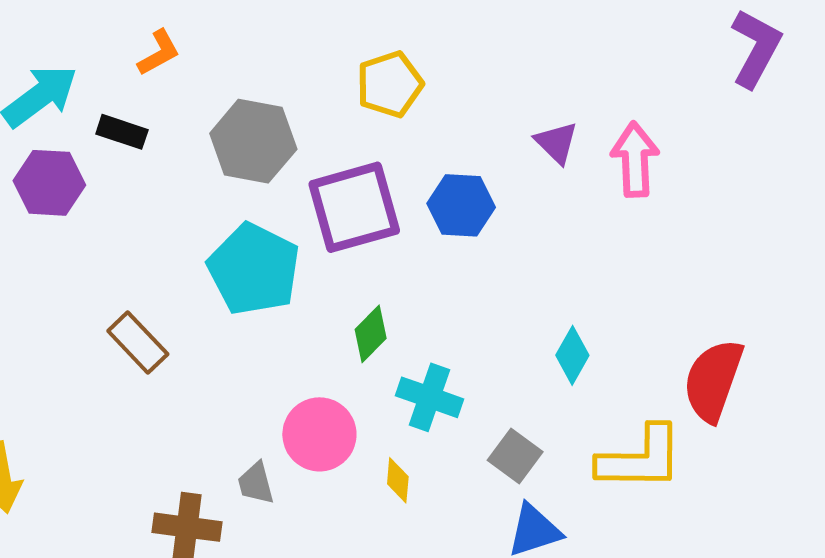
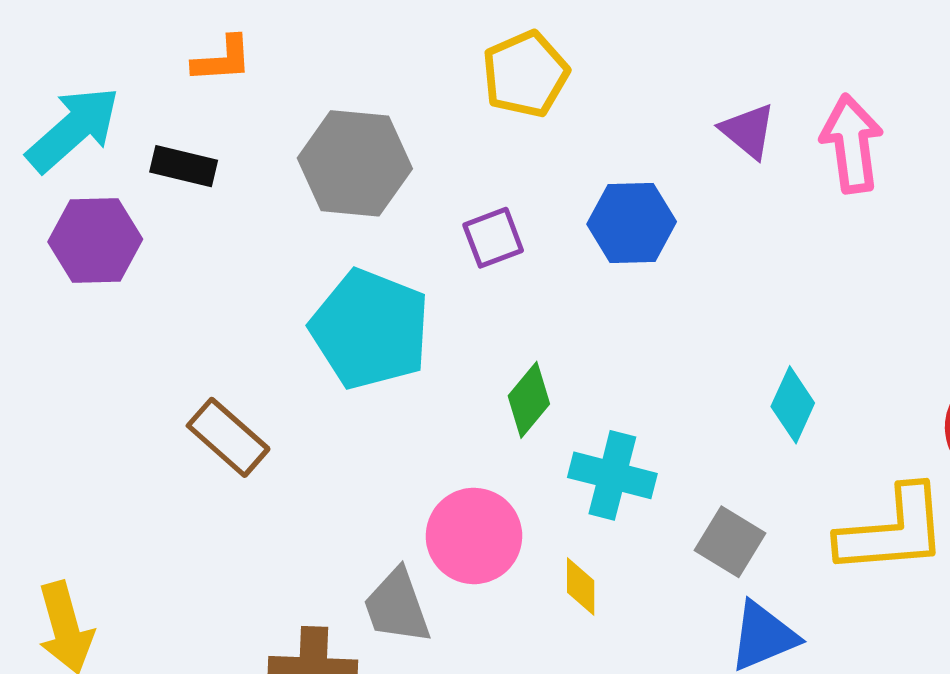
orange L-shape: (159, 53) -> (222, 59), turned 30
purple square: (354, 207) -> (493, 238), size x0.5
gray trapezoid: (256, 483) -> (397, 606), size x1.4

